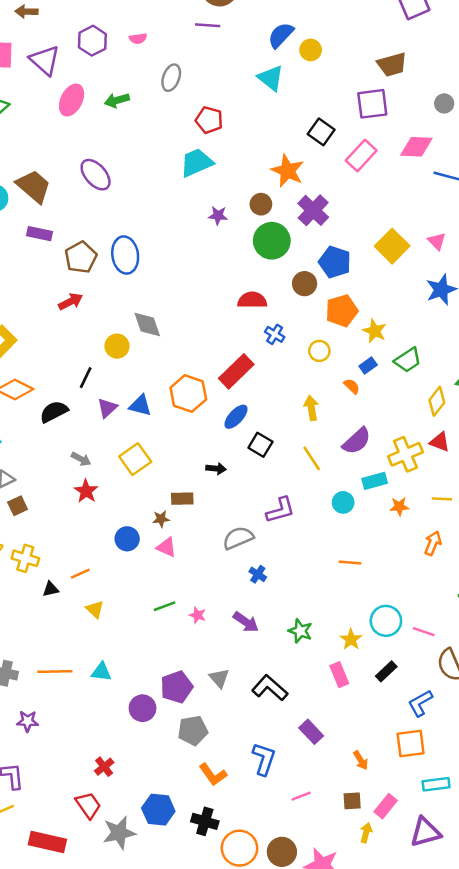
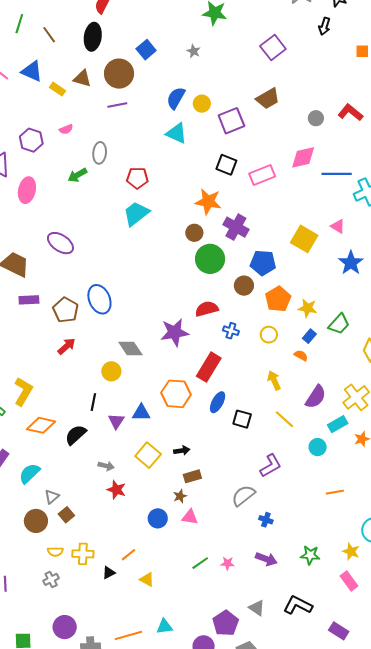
green arrow: (117, 100) -> (77, 175), moved
purple square: (372, 104) -> (231, 121), moved
pink rectangle: (361, 155) -> (262, 175), turned 40
purple star: (218, 216) -> (175, 332), moved, size x1.8
black arrow: (216, 469) -> (182, 451), moved

